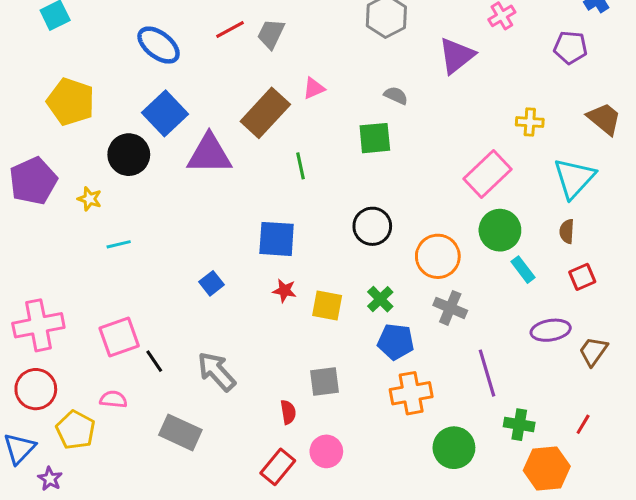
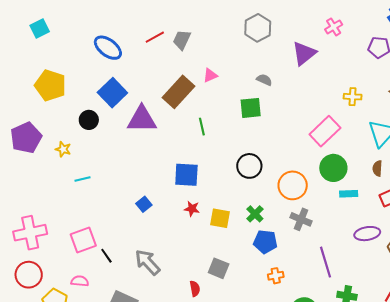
black circle: (129, 155) -> (89, 120), size x0.7
cyan rectangle: (523, 270) -> (349, 194), turned -54
gray square: (324, 382) -> (219, 268), turned 30
orange cross: (411, 393) -> (276, 276), size x0.6

